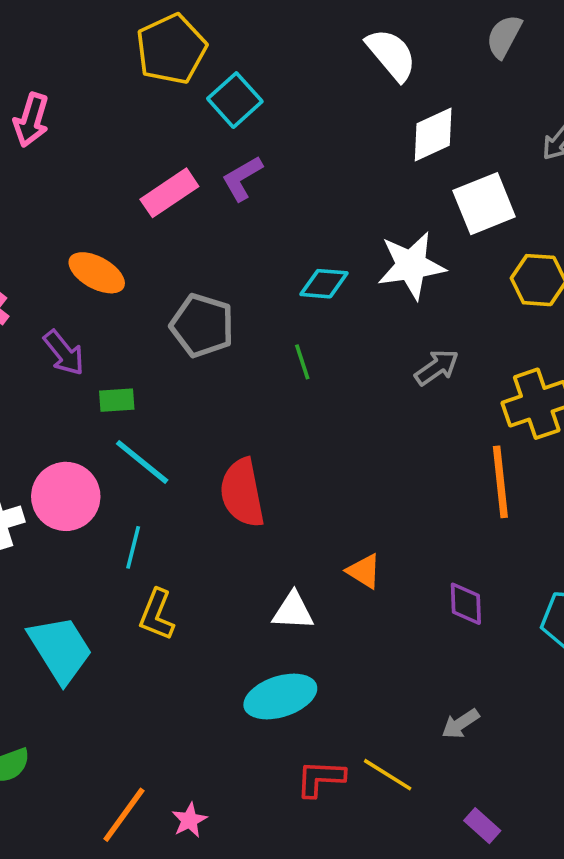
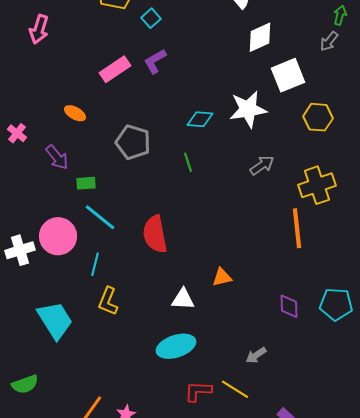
cyan square: (235, 100) -> (151, 18), size x0.7
orange ellipse: (97, 273) -> (75, 113), size x0.7
orange triangle: (364, 571) -> (222, 277), turned -45
purple diamond: (466, 604) -> (289, 306), moved
gray arrow: (460, 724) -> (256, 355), moved

